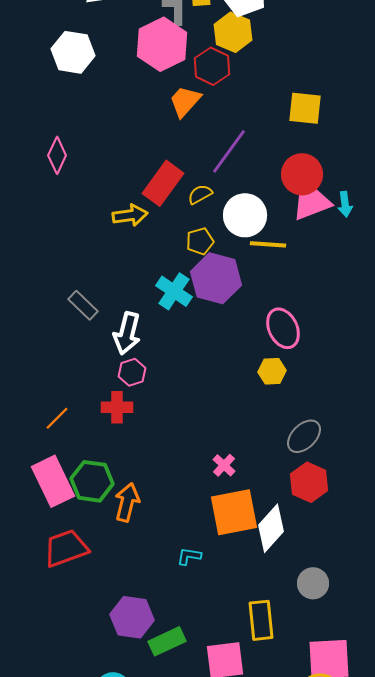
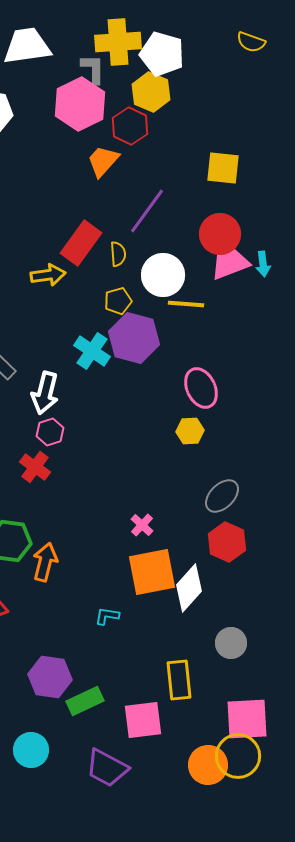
yellow semicircle: (200, 194) -> (118, 254), turned 115
red cross: (117, 407) -> (35, 467), turned 36

